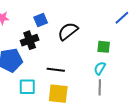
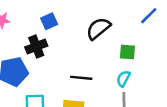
black semicircle: (68, 31) -> (98, 28), moved
black line: (56, 70) -> (81, 78), moved

